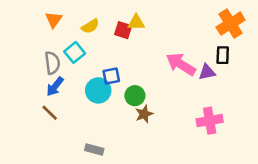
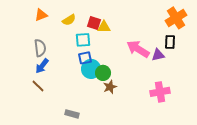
orange triangle: (54, 20) -> (41, 15), turned 32
yellow triangle: (136, 22) -> (104, 27), moved
cyan square: (75, 52) -> (83, 40), moved, turned 35
cyan circle: (98, 90) -> (91, 69), moved

